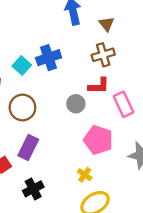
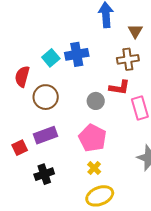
pink pentagon: (98, 140) -> (92, 138), moved
purple rectangle: (28, 148) -> (45, 135), turned 35

